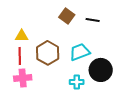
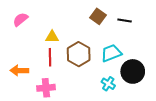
pink cross: (23, 78) -> (46, 88), moved
cyan cross: (77, 82) -> (108, 84), turned 32

